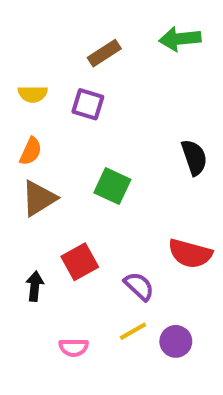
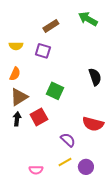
green arrow: (180, 39) -> (88, 19), turned 36
red square: (80, 262) -> (39, 117), moved
black arrow: (35, 286) -> (17, 119), moved

